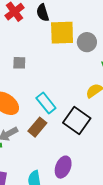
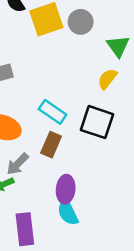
purple ellipse: (63, 167) -> (66, 189), moved

